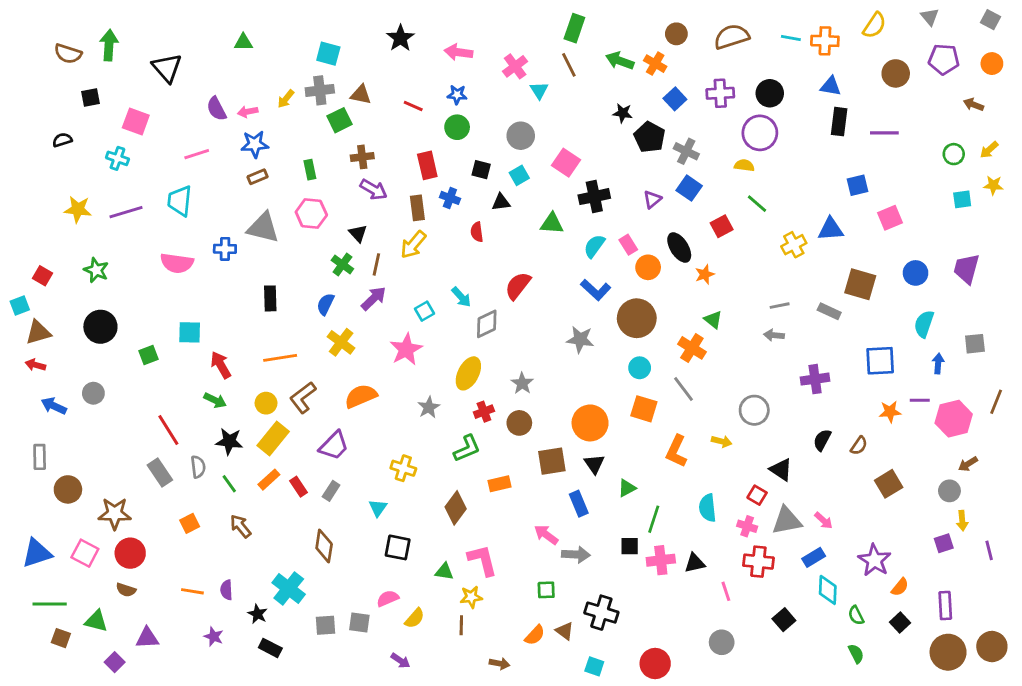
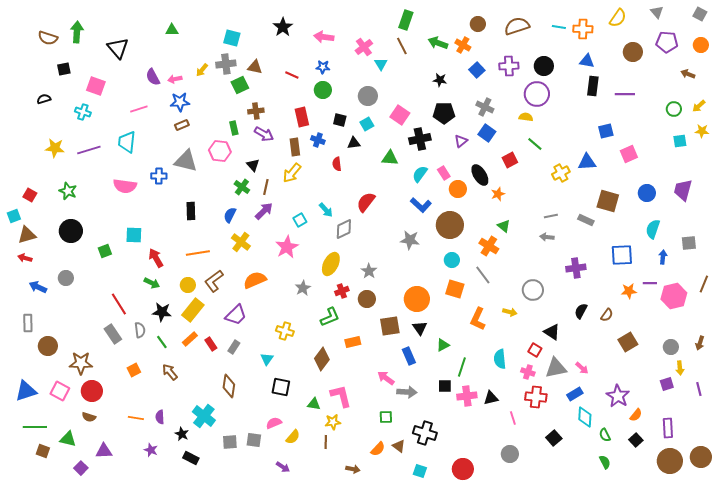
black pentagon: (649, 137) -> (444, 113), moved, turned -30
green rectangle: (310, 170) -> (234, 128), moved
brown arrow: (968, 464) -> (700, 343), moved, turned -40

